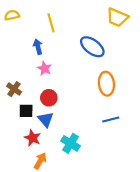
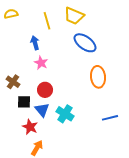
yellow trapezoid: (117, 17) -> (74, 16), moved
blue line: (111, 119) -> (110, 118), moved
cyan cross: (71, 143) -> (65, 114), moved

